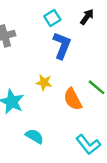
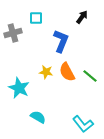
cyan square: (52, 18) -> (36, 18), moved, turned 32
orange semicircle: (73, 99) -> (67, 72), moved

